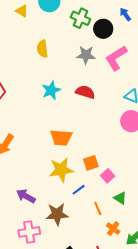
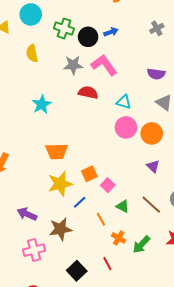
blue arrow: (125, 14) -> (111, 32), moved, turned 112
yellow semicircle: (42, 49) -> (32, 53), moved
pink L-shape: (116, 58) -> (104, 65), turned 92
red semicircle: (85, 92) -> (88, 93), moved

